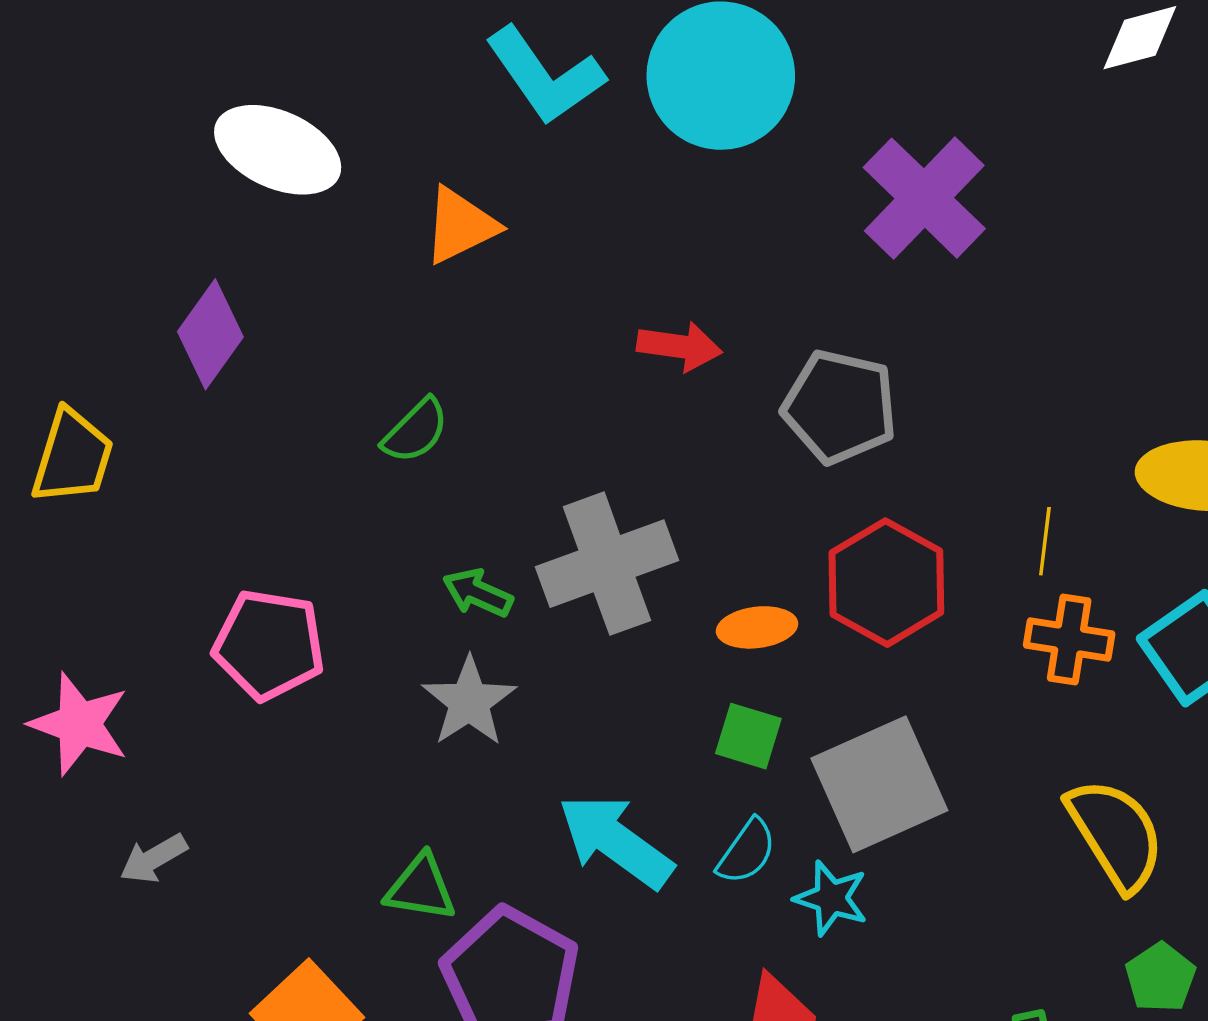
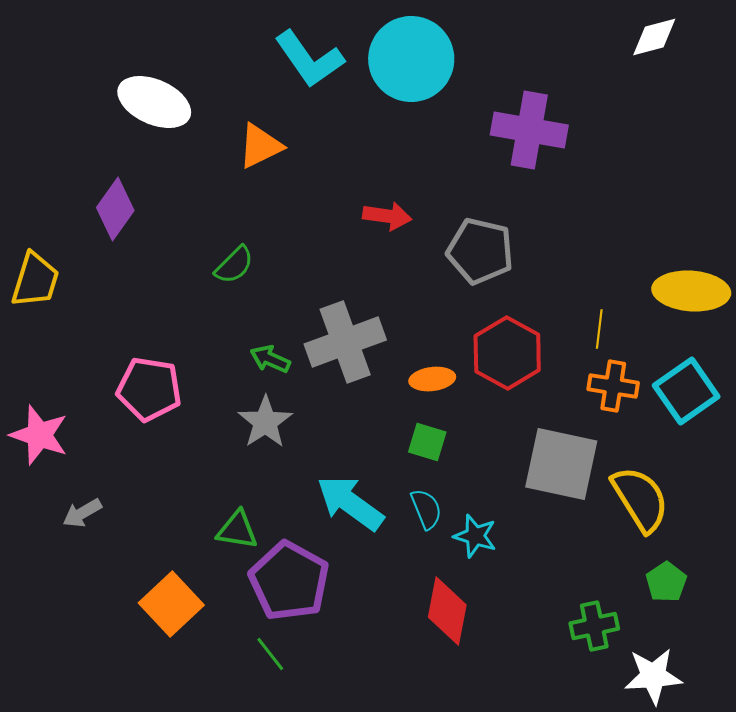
purple cross: (924, 198) -> (529, 130), turned -34
gray square: (879, 784) -> (561, 464), moved, turned 36
cyan semicircle: (747, 852) -> (426, 509), turned -57

